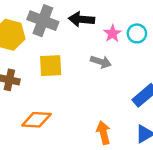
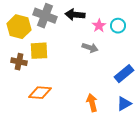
yellow square: (51, 66) -> (39, 51), moved

